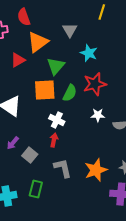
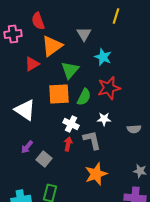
white star: (98, 115) -> (104, 119), moved
gray L-shape: (63, 168) -> (92, 140), moved
orange star: (96, 170) -> (96, 174), moved

